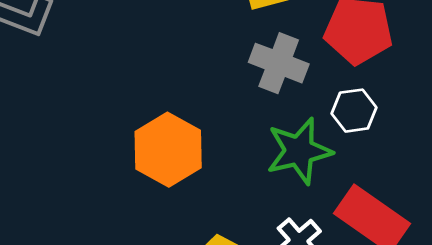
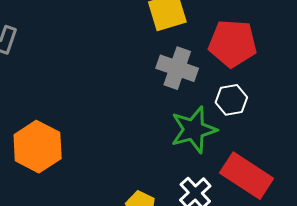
orange hexagon: (168, 150) -> (38, 147), moved

